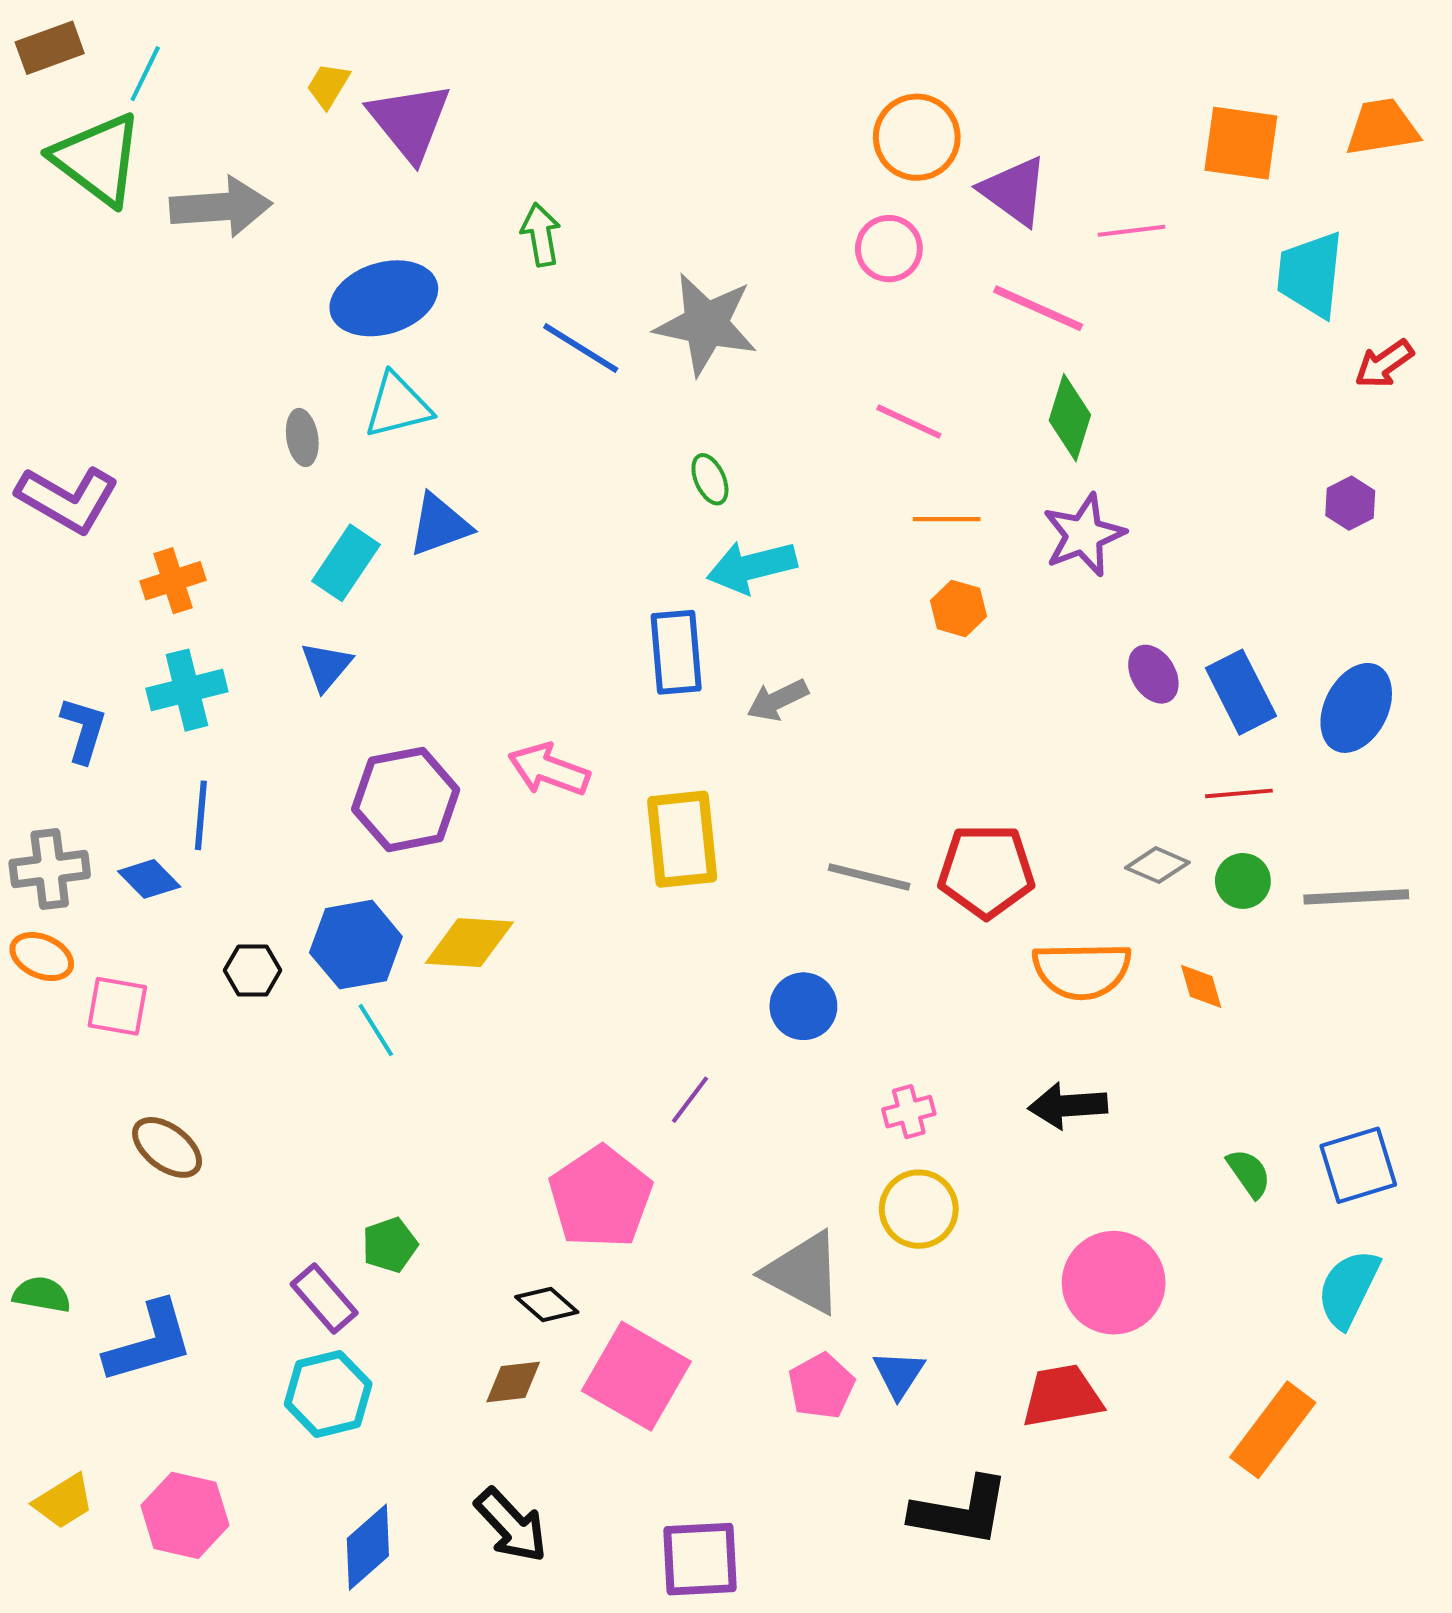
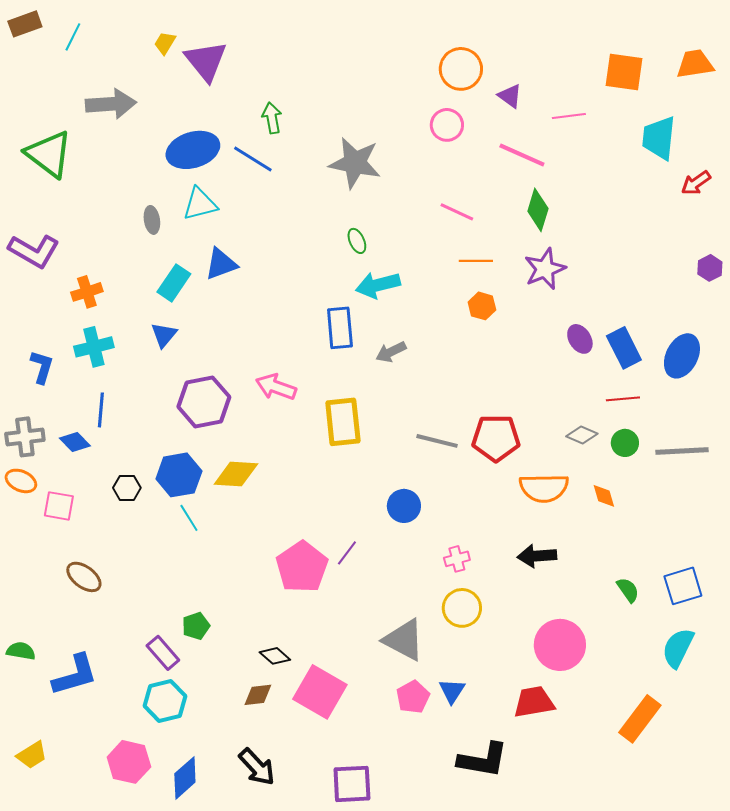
green triangle: (97, 159) -> (49, 154), moved
purple triangle: (1014, 191) -> (510, 96), size x0.7
blue line: (581, 348) -> (253, 159), moved
purple hexagon: (1350, 503) -> (710, 268), moved
pink pentagon: (601, 1197) -> (302, 567), moved
pink hexagon: (185, 1515) -> (129, 762), moved

